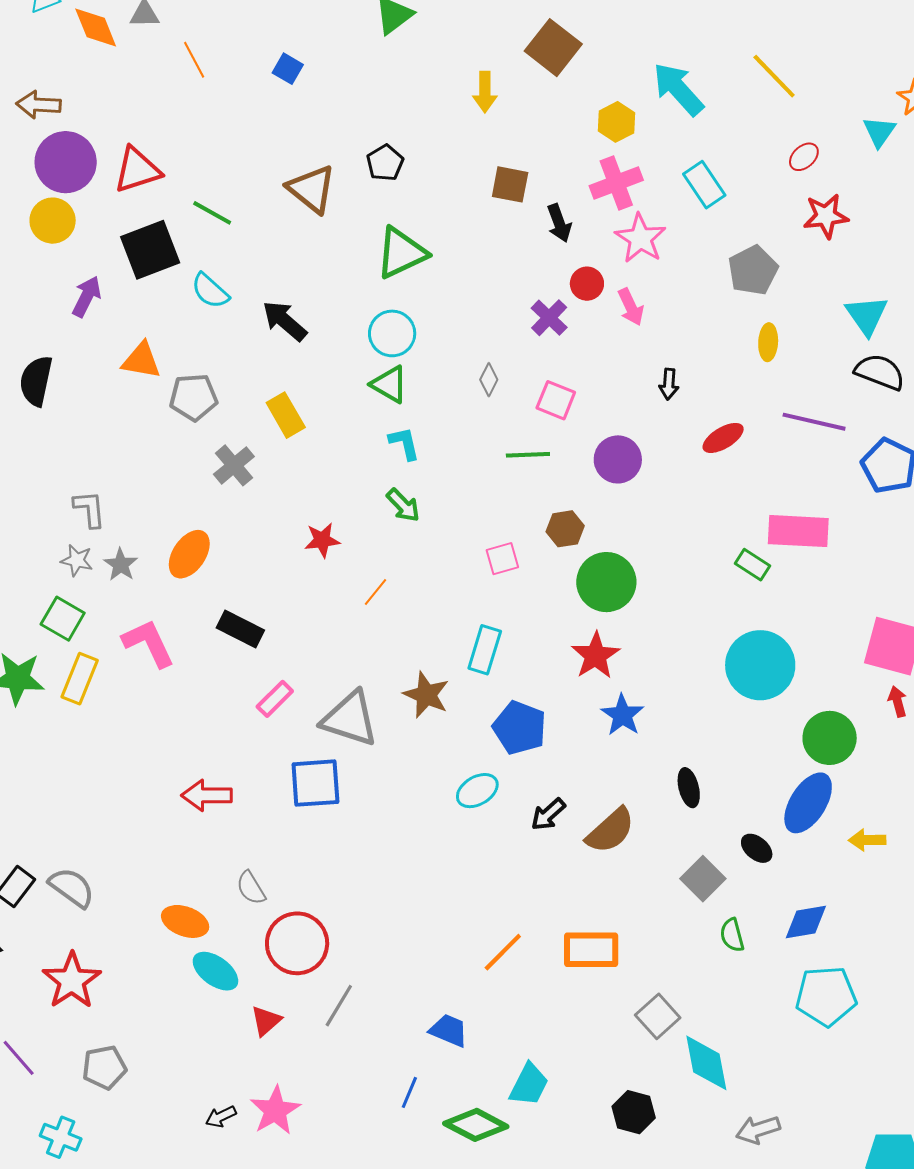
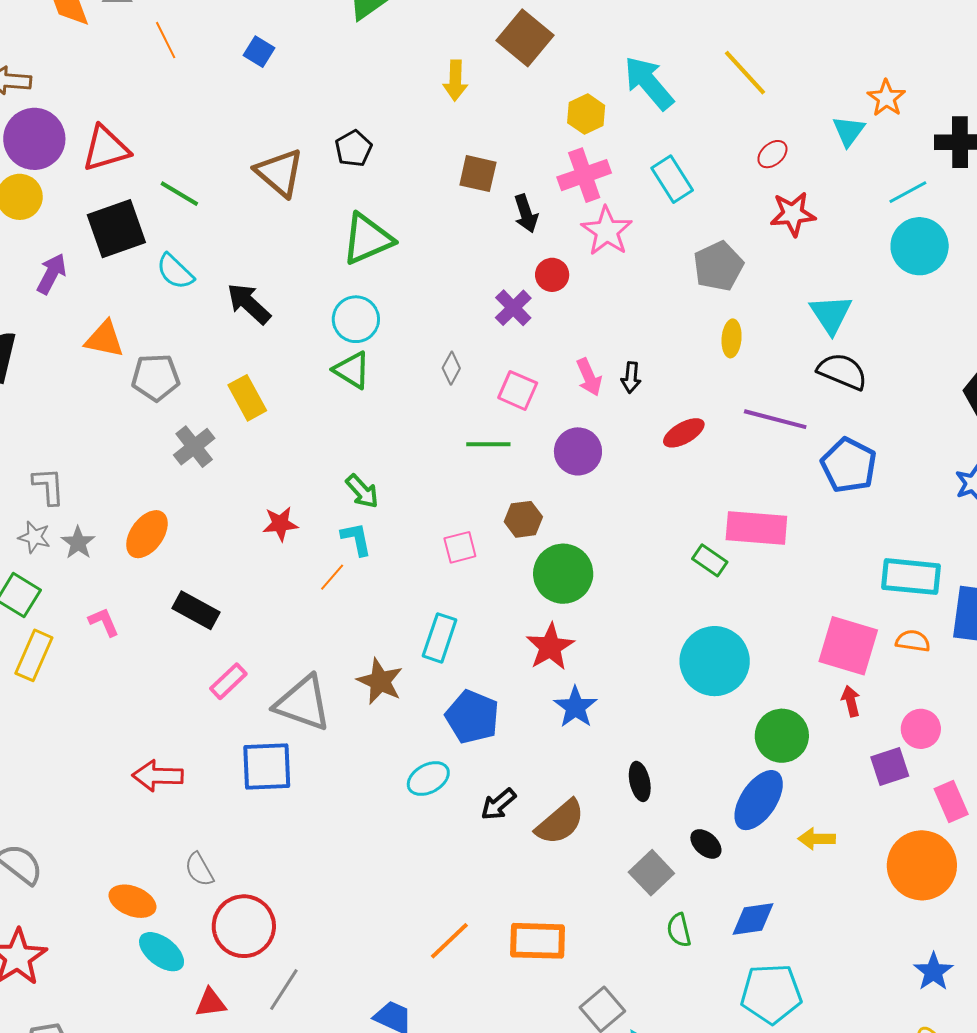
pink arrow: (631, 307) -> (589, 377), moved
cyan L-shape: (404, 443) -> (356, 539), moved
pink L-shape: (149, 643) -> (104, 622), size x0.6
red triangle: (266, 1021) -> (211, 1003), turned 32

